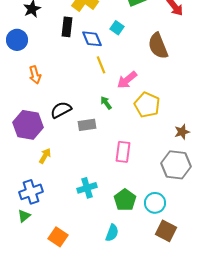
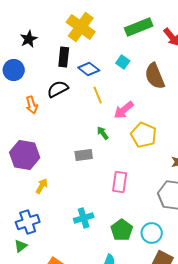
cyan square: (117, 28) -> (123, 62), moved
blue diamond: (92, 39) -> (89, 69), turned -30
black semicircle: (61, 110) -> (58, 89), moved

